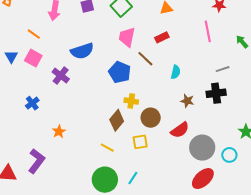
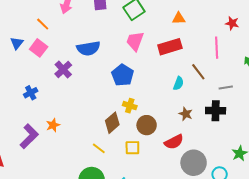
red rectangle: (162, 37) -> (170, 47), size x1.6
brown line: (145, 59) -> (198, 72), moved
purple L-shape: (36, 161) -> (29, 136), moved

